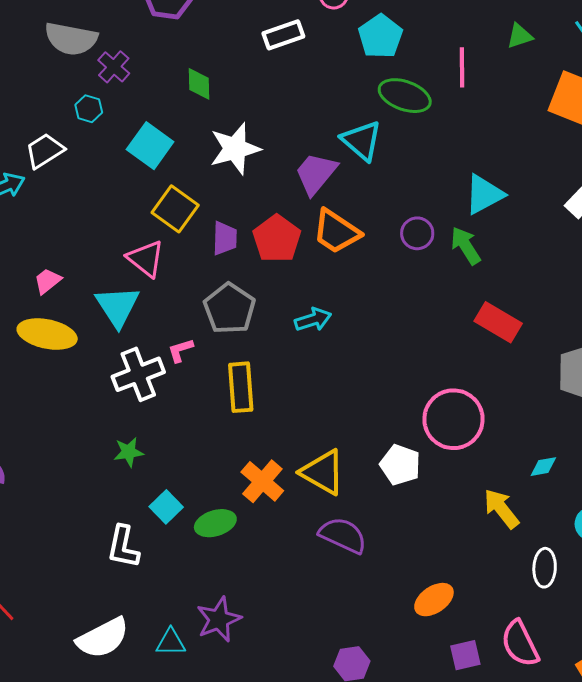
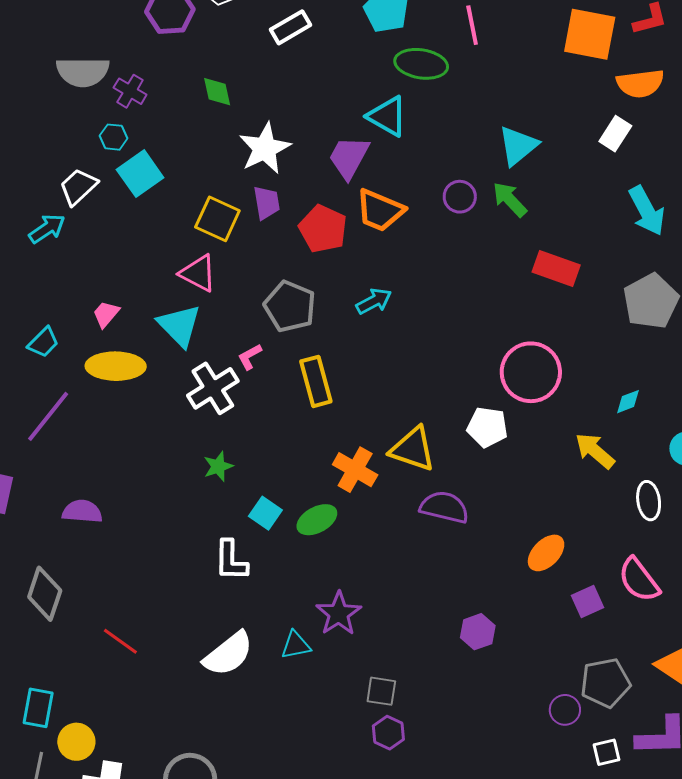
cyan square: (150, 146) -> (140, 174), moved, turned 30
purple trapezoid: (225, 238) -> (267, 203), moved

